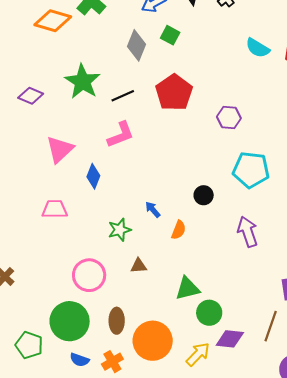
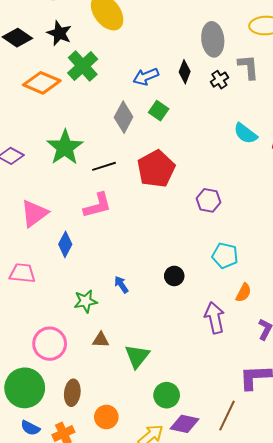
cyan pentagon: (251, 170) -> (225, 256), size x0.7
orange semicircle: (179, 230) -> (243, 293), moved
green triangle: (187, 289) -> (137, 356), moved, turned -44
orange circle: (153, 341) -> (106, 417), size x0.6

